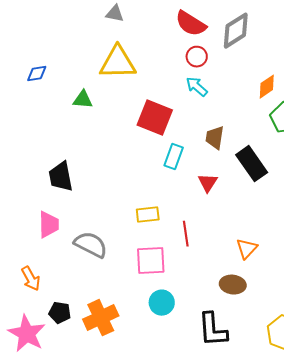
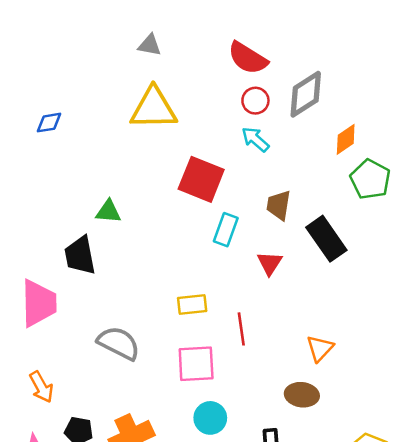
gray diamond: (236, 31) -> (306, 94), moved
green triangle: (83, 100) -> (108, 212), moved
pink trapezoid: (49, 225) -> (39, 303), moved, size x1.4

